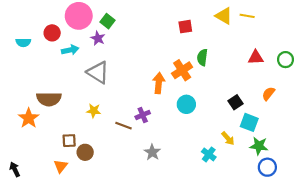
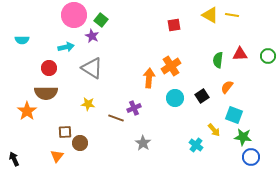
red circle: (52, 33) -> (49, 68), moved
green semicircle: (202, 57) -> (218, 60), moved
orange semicircle: (268, 94) -> (227, 87), moved
black square: (235, 102) -> (202, 96), moved

